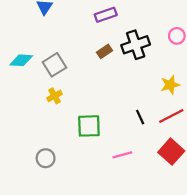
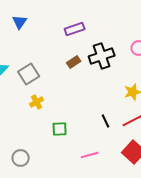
yellow cross: (54, 96) -> (37, 102), moved
green square: (89, 126) -> (60, 129), size x0.7

